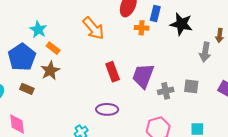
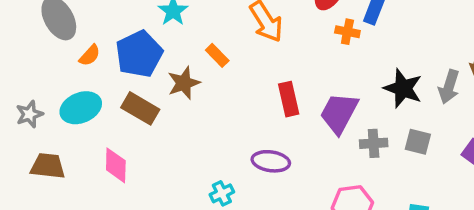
black star: (181, 24) -> (403, 88), moved
orange rectangle: (53, 48) -> (217, 55), moved
brown rectangle: (27, 89) -> (140, 108), size x1.5

